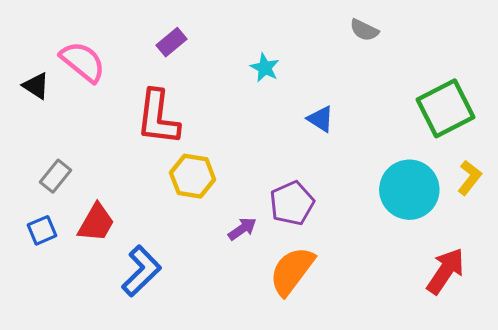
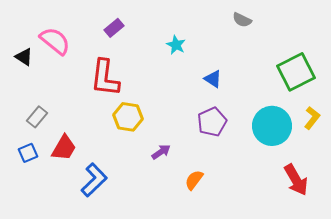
purple pentagon: (292, 203) -> (212, 122), moved
orange semicircle: (292, 271) -> (194, 180), size x0.6
red arrow: (445, 271) -> (296, 180), turned 116

